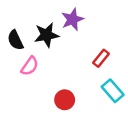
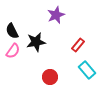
black star: (46, 35) -> (36, 42), moved
pink semicircle: (30, 66) -> (13, 51), moved

